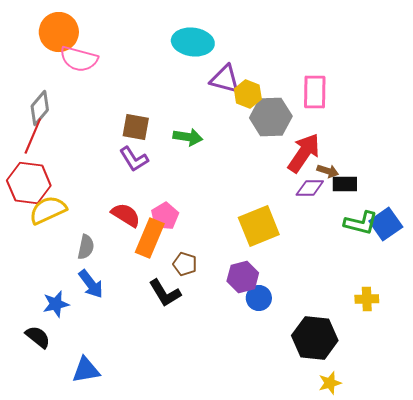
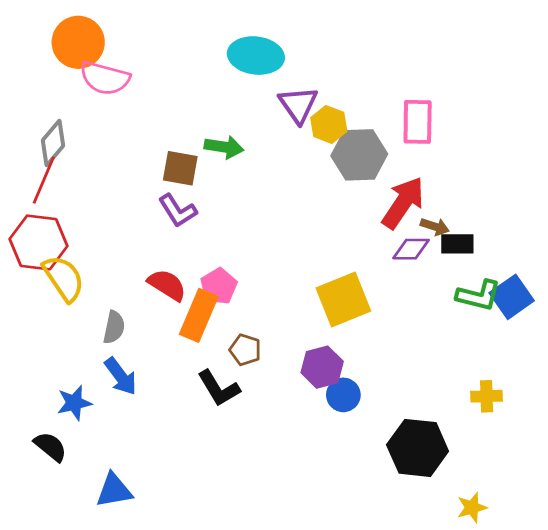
purple triangle: (225, 79) -> (298, 105), turned 40
green arrow: (188, 137) -> (224, 147), moved
yellow semicircle: (48, 210) -> (64, 278), turned 81
yellow star: (330, 383) -> (472, 508), moved

